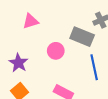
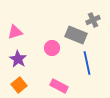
pink triangle: (31, 21) -> (15, 32), moved

